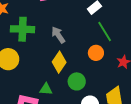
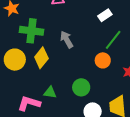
green line: (105, 31) -> (113, 40), turned 65
yellow diamond: (59, 62) -> (41, 58), moved

